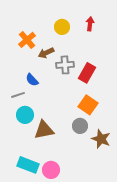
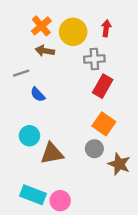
yellow circle: (62, 27) -> (73, 32), size x1.5
orange cross: (27, 40) -> (41, 26), moved
brown arrow: (46, 53) -> (45, 51), moved, turned 35
gray cross: (65, 65) -> (94, 59), moved
gray line: (18, 95) -> (21, 73), moved

